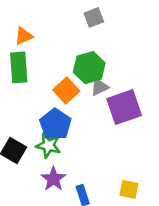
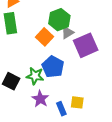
blue pentagon: (55, 124) -> (53, 67), moved
yellow square: (129, 189) -> (77, 102), moved

